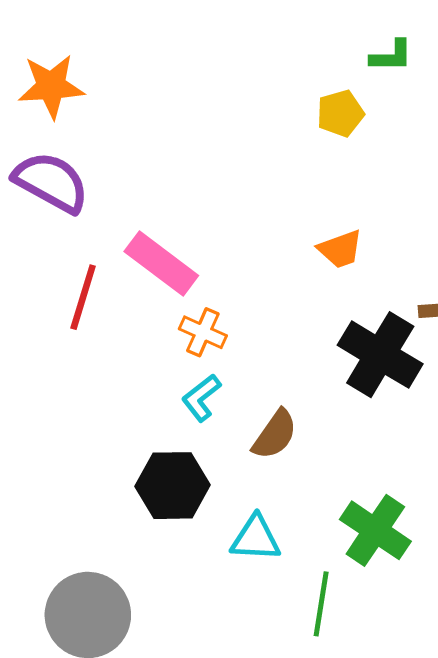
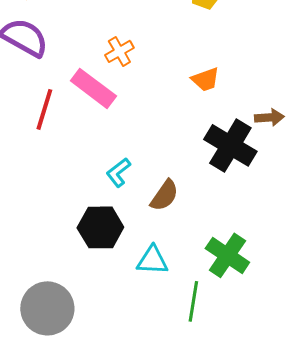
orange cross: (203, 332) -> (119, 51), moved, turned 36

